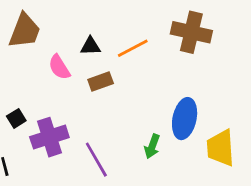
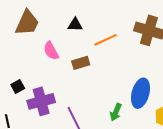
black triangle: (90, 46) -> (75, 25), moved

